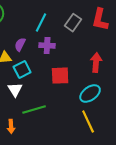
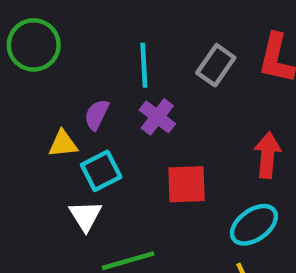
cyan line: (41, 23) -> (144, 65), turned -30
purple cross: (47, 46) -> (157, 117), turned 35

